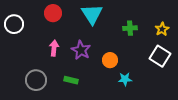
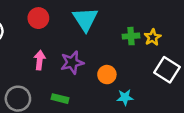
yellow star: (162, 29) -> (153, 37), moved
purple star: (81, 50) -> (72, 63), turned 30

